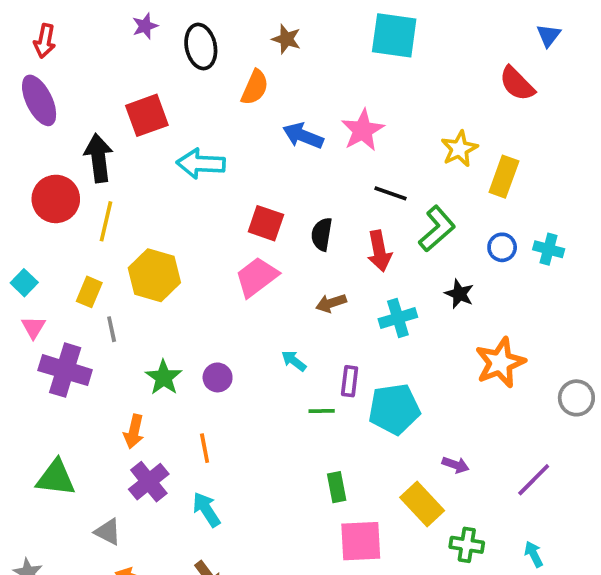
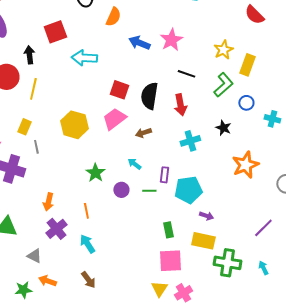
black arrow: (99, 158) -> (29, 55), size x0.7
green L-shape: (437, 229) -> (223, 85), moved
black semicircle: (322, 234) -> (149, 96), size x1.5
cyan cross: (549, 249) -> (272, 119), moved
yellow hexagon: (154, 275) -> (74, 125), moved
brown arrow: (331, 303) -> (143, 133), moved
green star: (164, 377) -> (95, 173), moved
purple circle: (218, 377) -> (121, 190), moved
purple arrow: (456, 465) -> (206, 216), moved
green rectangle: (337, 487) -> (168, 230), moved
yellow rectangle: (422, 504) -> (203, 241), turned -35
green cross: (467, 545) -> (227, 263), size x1.5

